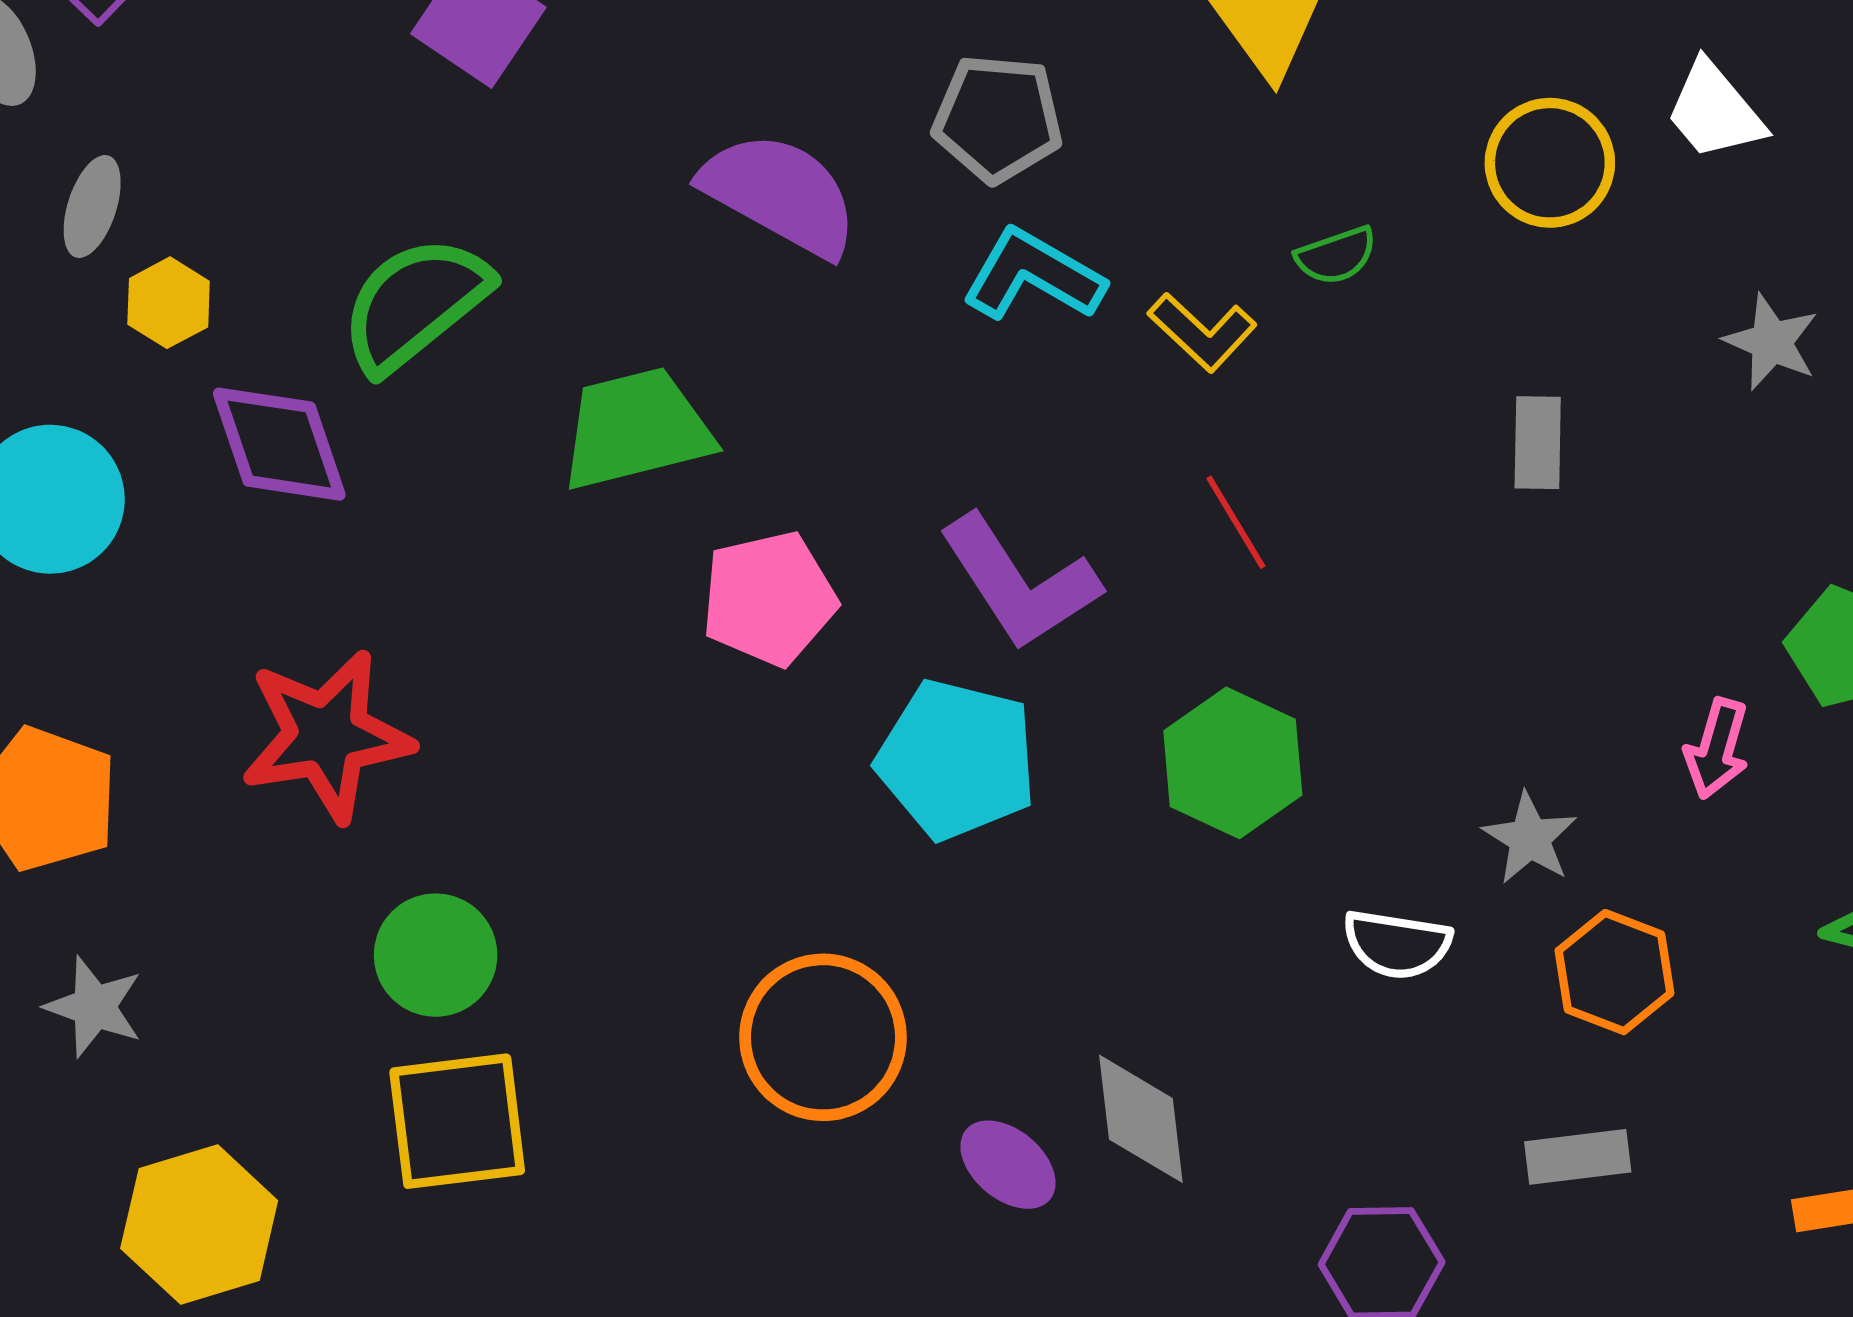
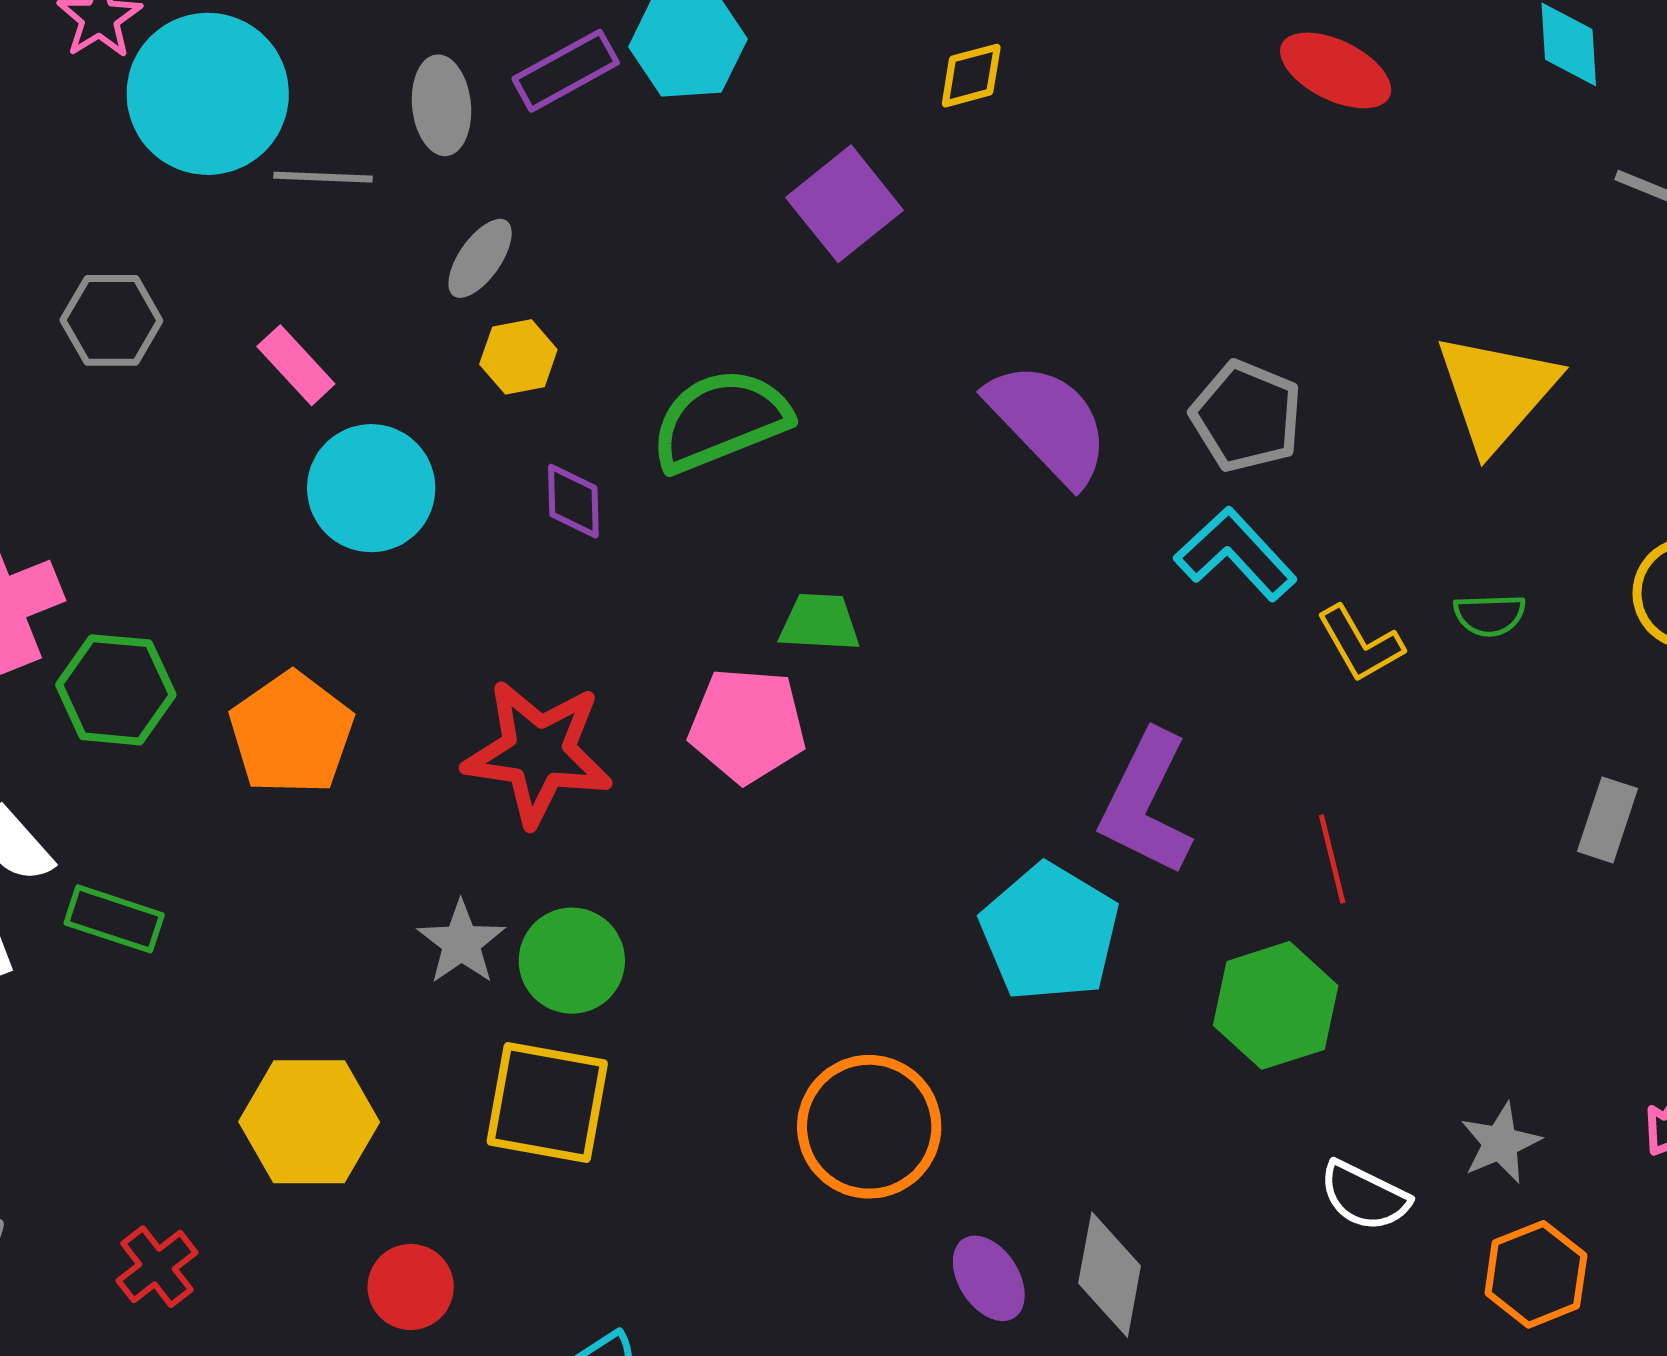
green trapezoid: (636, 429) -> (820, 622), moved, size x0.6
purple diamond: (279, 444) -> (573, 501), size x0.6
red line: (1236, 522) -> (1332, 859), moved
purple L-shape: (1019, 582) -> (1146, 803), turned 42
pink pentagon: (769, 599) -> (747, 725), moved
gray star: (94, 1007) -> (461, 943), moved

